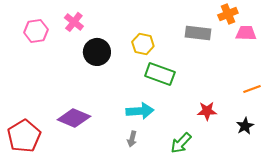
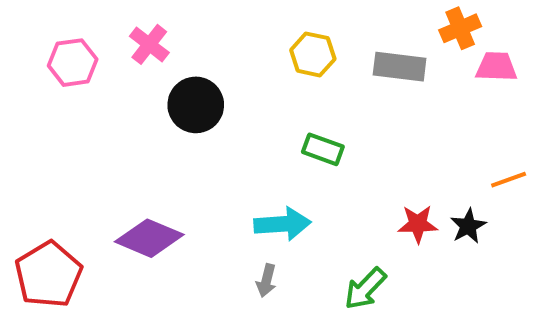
yellow hexagon: (143, 44) -> (313, 54), moved
green rectangle: (160, 74) -> (323, 149), size x0.7
black star: (245, 126) -> (468, 226), moved

